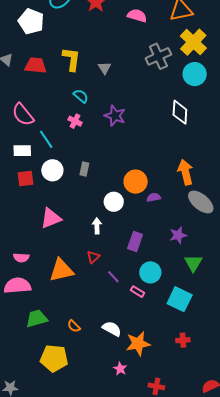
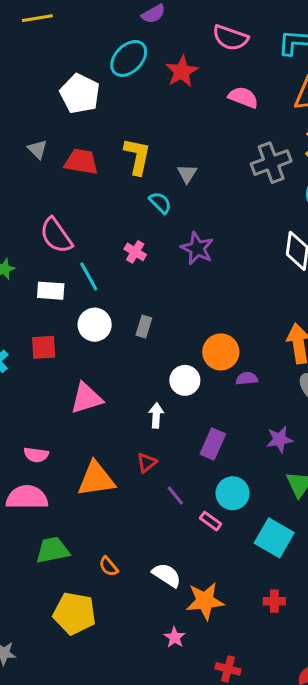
cyan semicircle: (81, 96) -> (160, 203), moved
red square: (26, 179) -> (44, 347), moved

